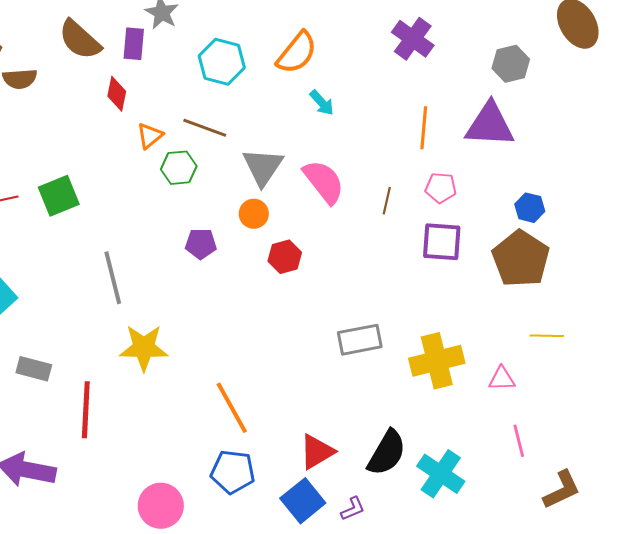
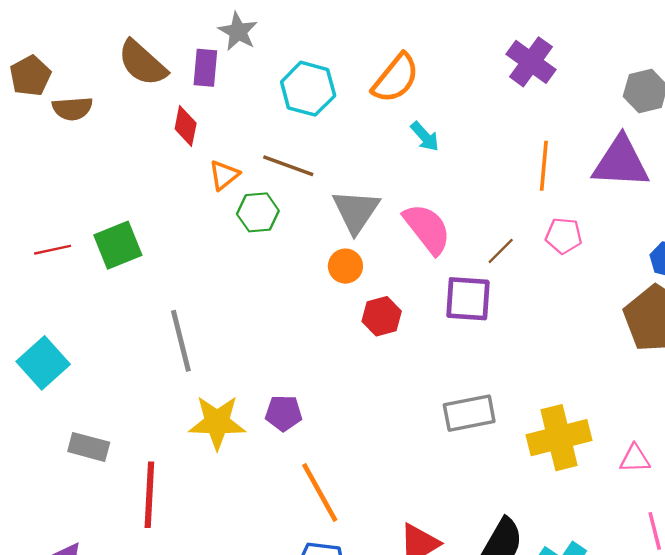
brown line: (387, 201) -> (501, 251), turned 32
purple square: (442, 242) -> (468, 299), moved
purple pentagon: (201, 244) -> (284, 413), moved

